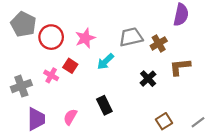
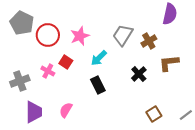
gray trapezoid: (131, 37) -> (123, 35), turned -45
black rectangle: (104, 105) -> (98, 85), moved

